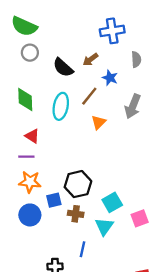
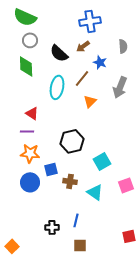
blue cross: (112, 31) -> (90, 21), moved
green diamond: (25, 99) -> (26, 66), moved
black hexagon: (78, 184) -> (72, 141), moved
cyan square: (112, 202) -> (102, 161), moved
cyan triangle: (104, 226) -> (95, 192), turned -30
blue line: (82, 249) -> (76, 220), moved

